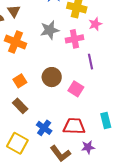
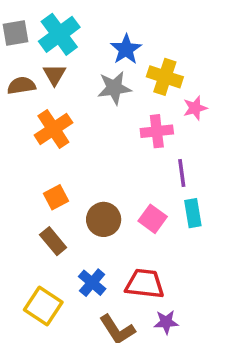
gray star: (50, 30) -> (114, 88), moved
orange cross: (16, 42) -> (53, 129), turned 30
brown circle: (52, 77) -> (104, 219), moved
cyan rectangle: (106, 120) -> (193, 213), moved

